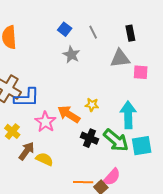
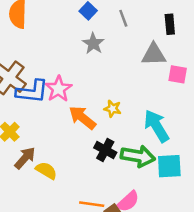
cyan arrow: (128, 115) -> (157, 126), turned -36
pink star: (45, 122) -> (58, 89), moved
green arrow: (116, 140) -> (138, 156), turned -36

